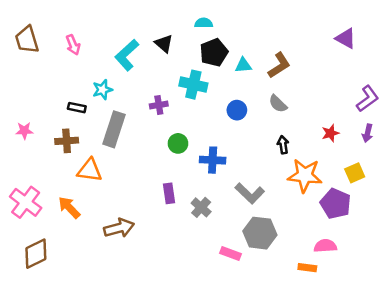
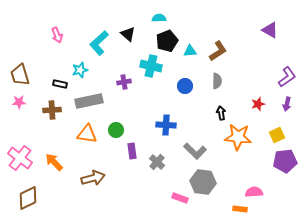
brown trapezoid: (27, 40) -> (20, 75), moved
gray semicircle: (278, 104) -> (217, 81), turned -133
gray rectangle: (114, 129) -> (89, 101), turned 60
green circle: (178, 143) -> (116, 130), moved
orange triangle: (90, 170) -> (87, 134), moved
purple pentagon: (336, 204) -> (285, 161), moved, turned -30

